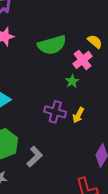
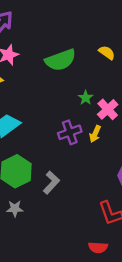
pink cross: (82, 60) -> (108, 109), moved
purple cross: (55, 112) -> (70, 132), turned -30

